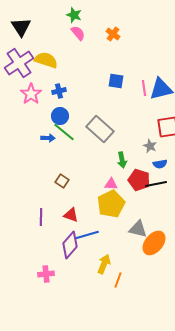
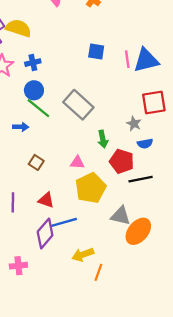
blue arrow: (48, 138) -> (21, 127), moved
pink triangle: (111, 184) -> (77, 162), moved
black line: (156, 184) -> (141, 179), moved
yellow arrow: (104, 264) -> (83, 255), turned -132

